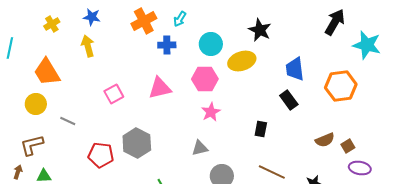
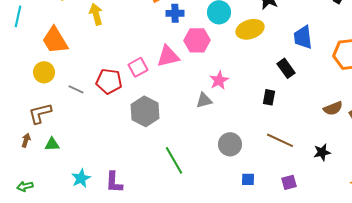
pink hexagon: (205, 79) -> (197, 40), moved
pink square: (114, 94) -> (138, 67), moved
black rectangle: (289, 100) -> (286, 68), moved
gray triangle: (200, 148) -> (204, 100), moved
red pentagon: (101, 155) -> (109, 81), moved

